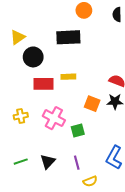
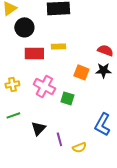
green square: (78, 131) -> (67, 98), turned 32
green line: (21, 162) -> (13, 115), moved
purple line: (77, 163) -> (59, 139), moved

